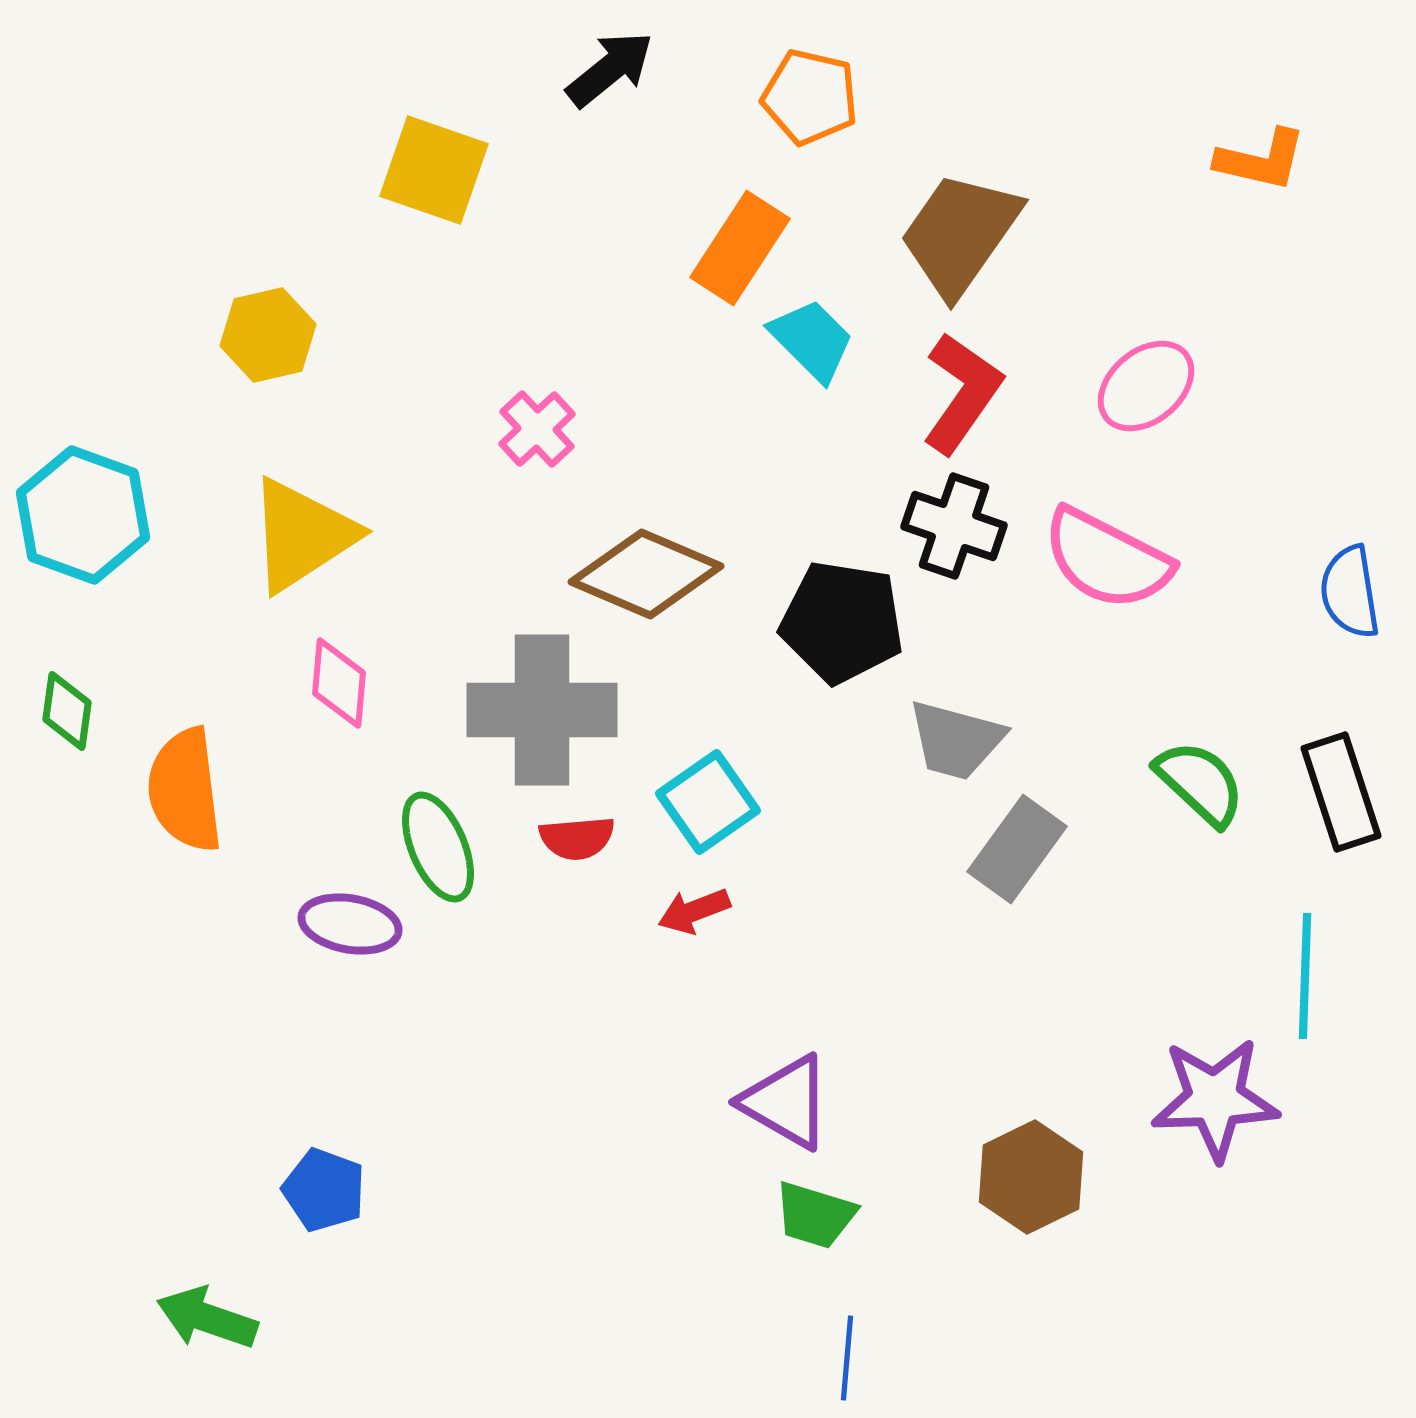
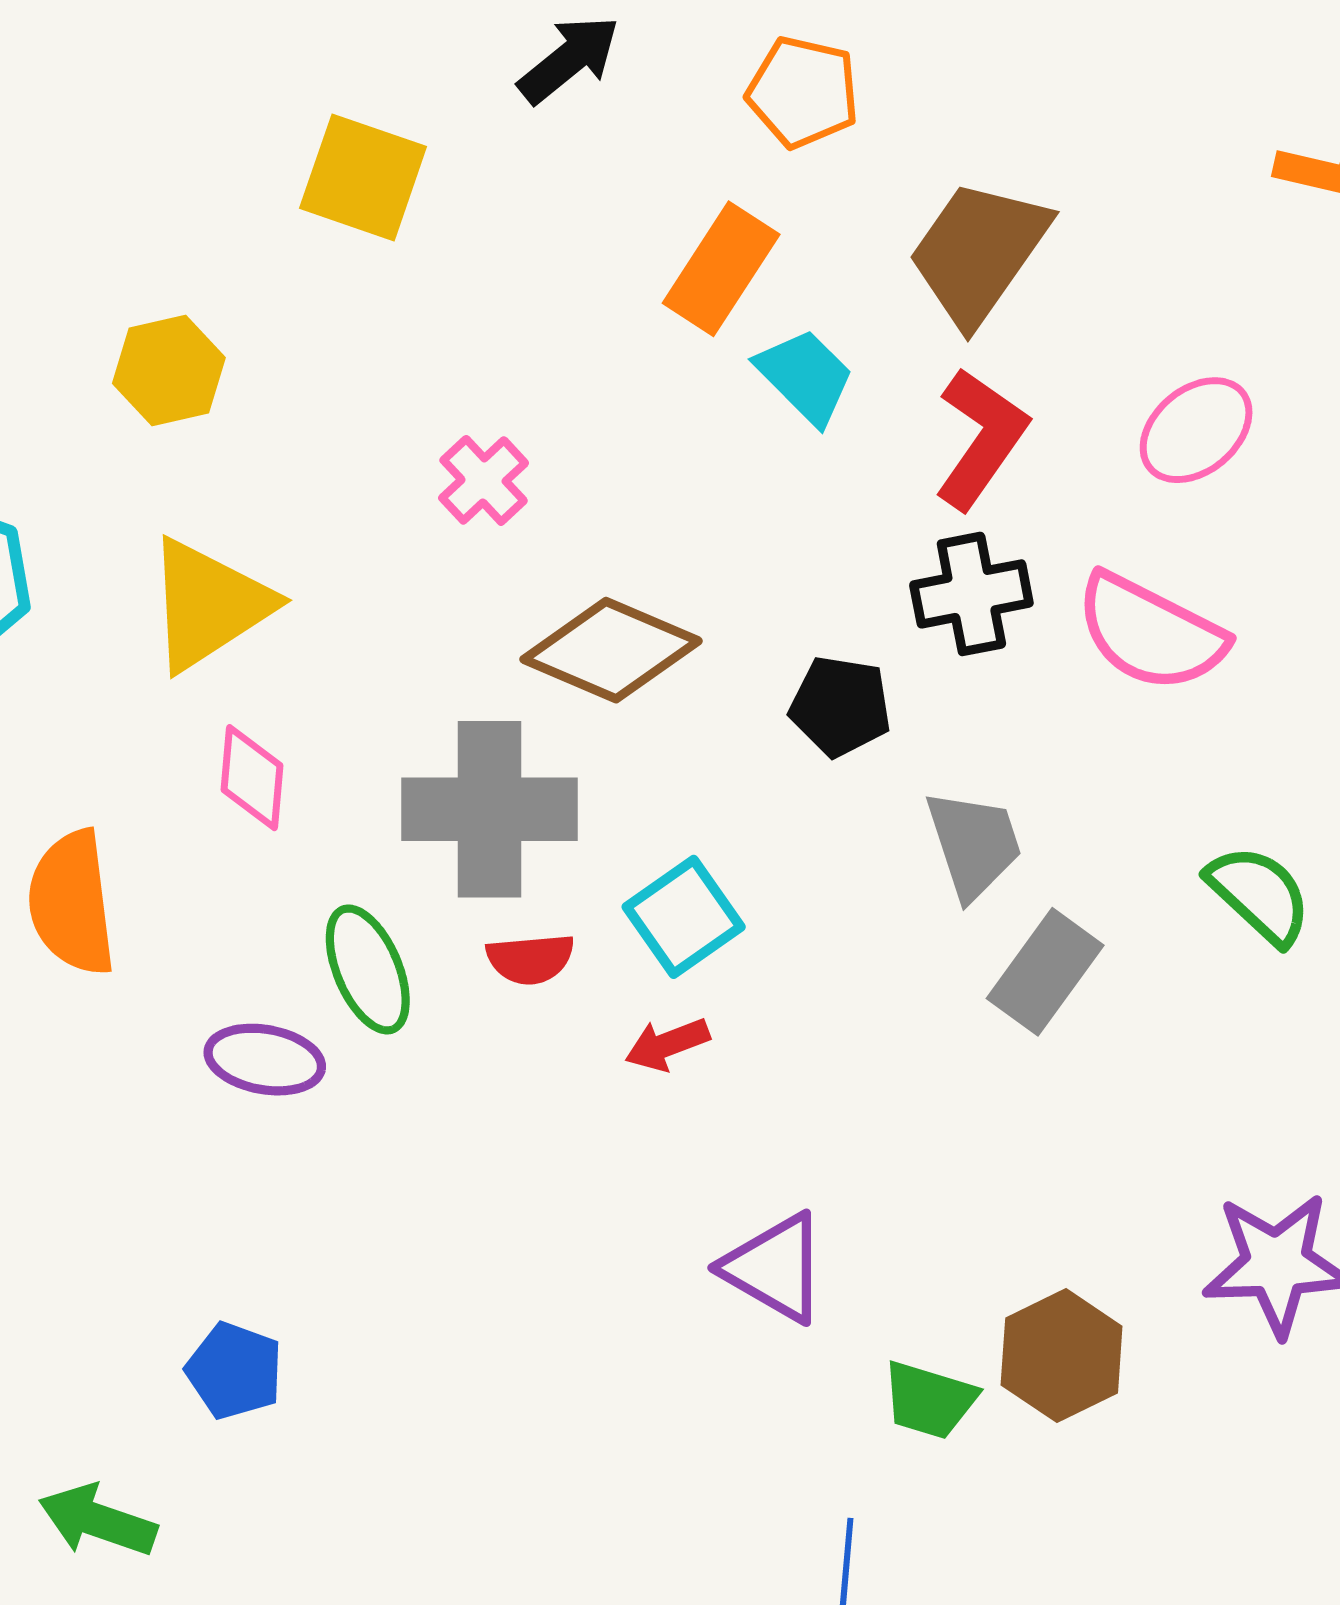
black cross: (954, 526) -> (971, 594), turned -30
black pentagon: (842, 622) -> (840, 706), size x0.7
gray trapezoid: (956, 740) -> (974, 844), turned -123
green trapezoid: (815, 1215) -> (929, 1400), moved

